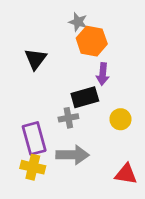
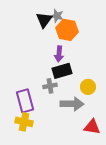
black triangle: (35, 59) -> (44, 20), moved
purple arrow: (103, 74) -> (59, 54), moved
gray arrow: (72, 155) -> (72, 104), moved

